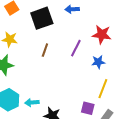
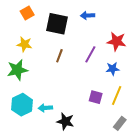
black square: (42, 18) -> (57, 24), turned 30
purple square: (88, 108) -> (96, 97), moved

